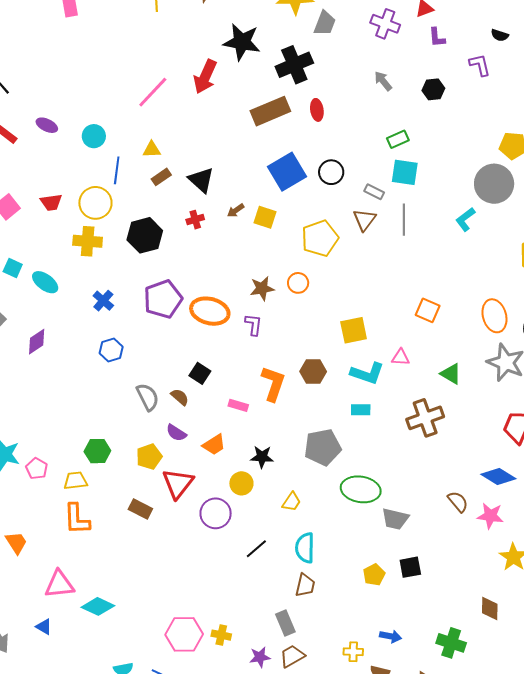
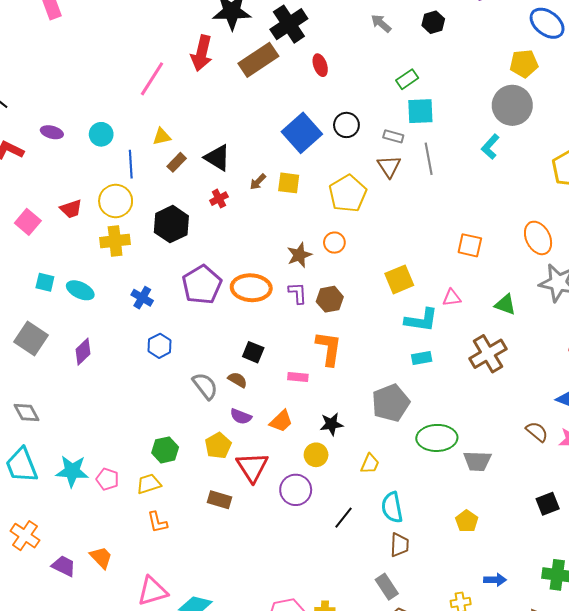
brown rectangle: (270, 111) -> (258, 60), moved
brown hexagon: (313, 371) -> (330, 299), moved
orange L-shape: (77, 519) -> (157, 522), size x0.7
black square: (410, 567) -> (548, 504), moved

